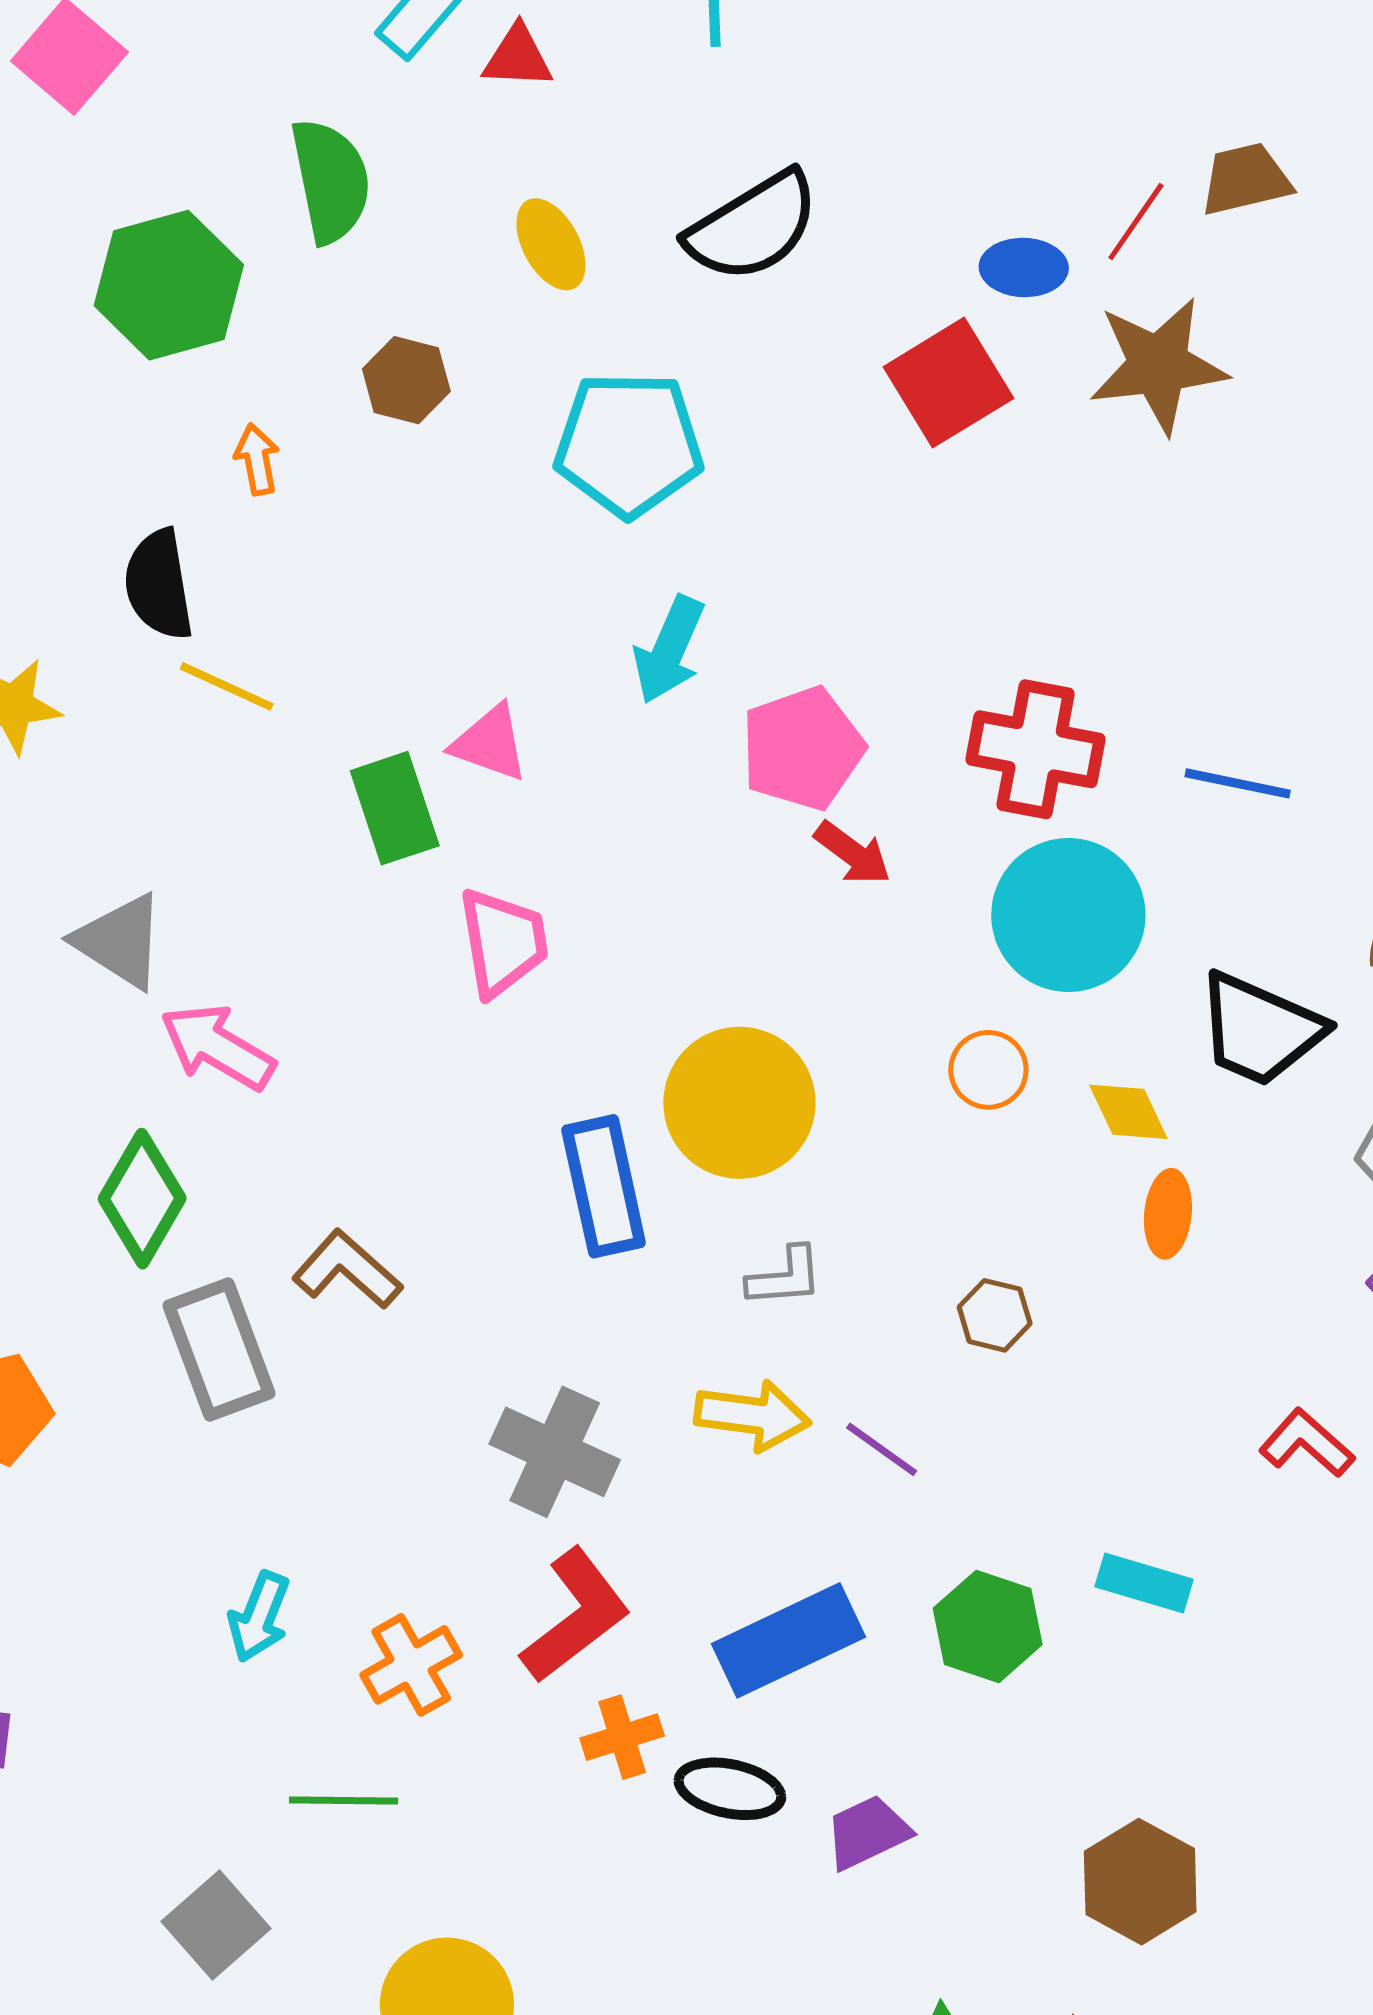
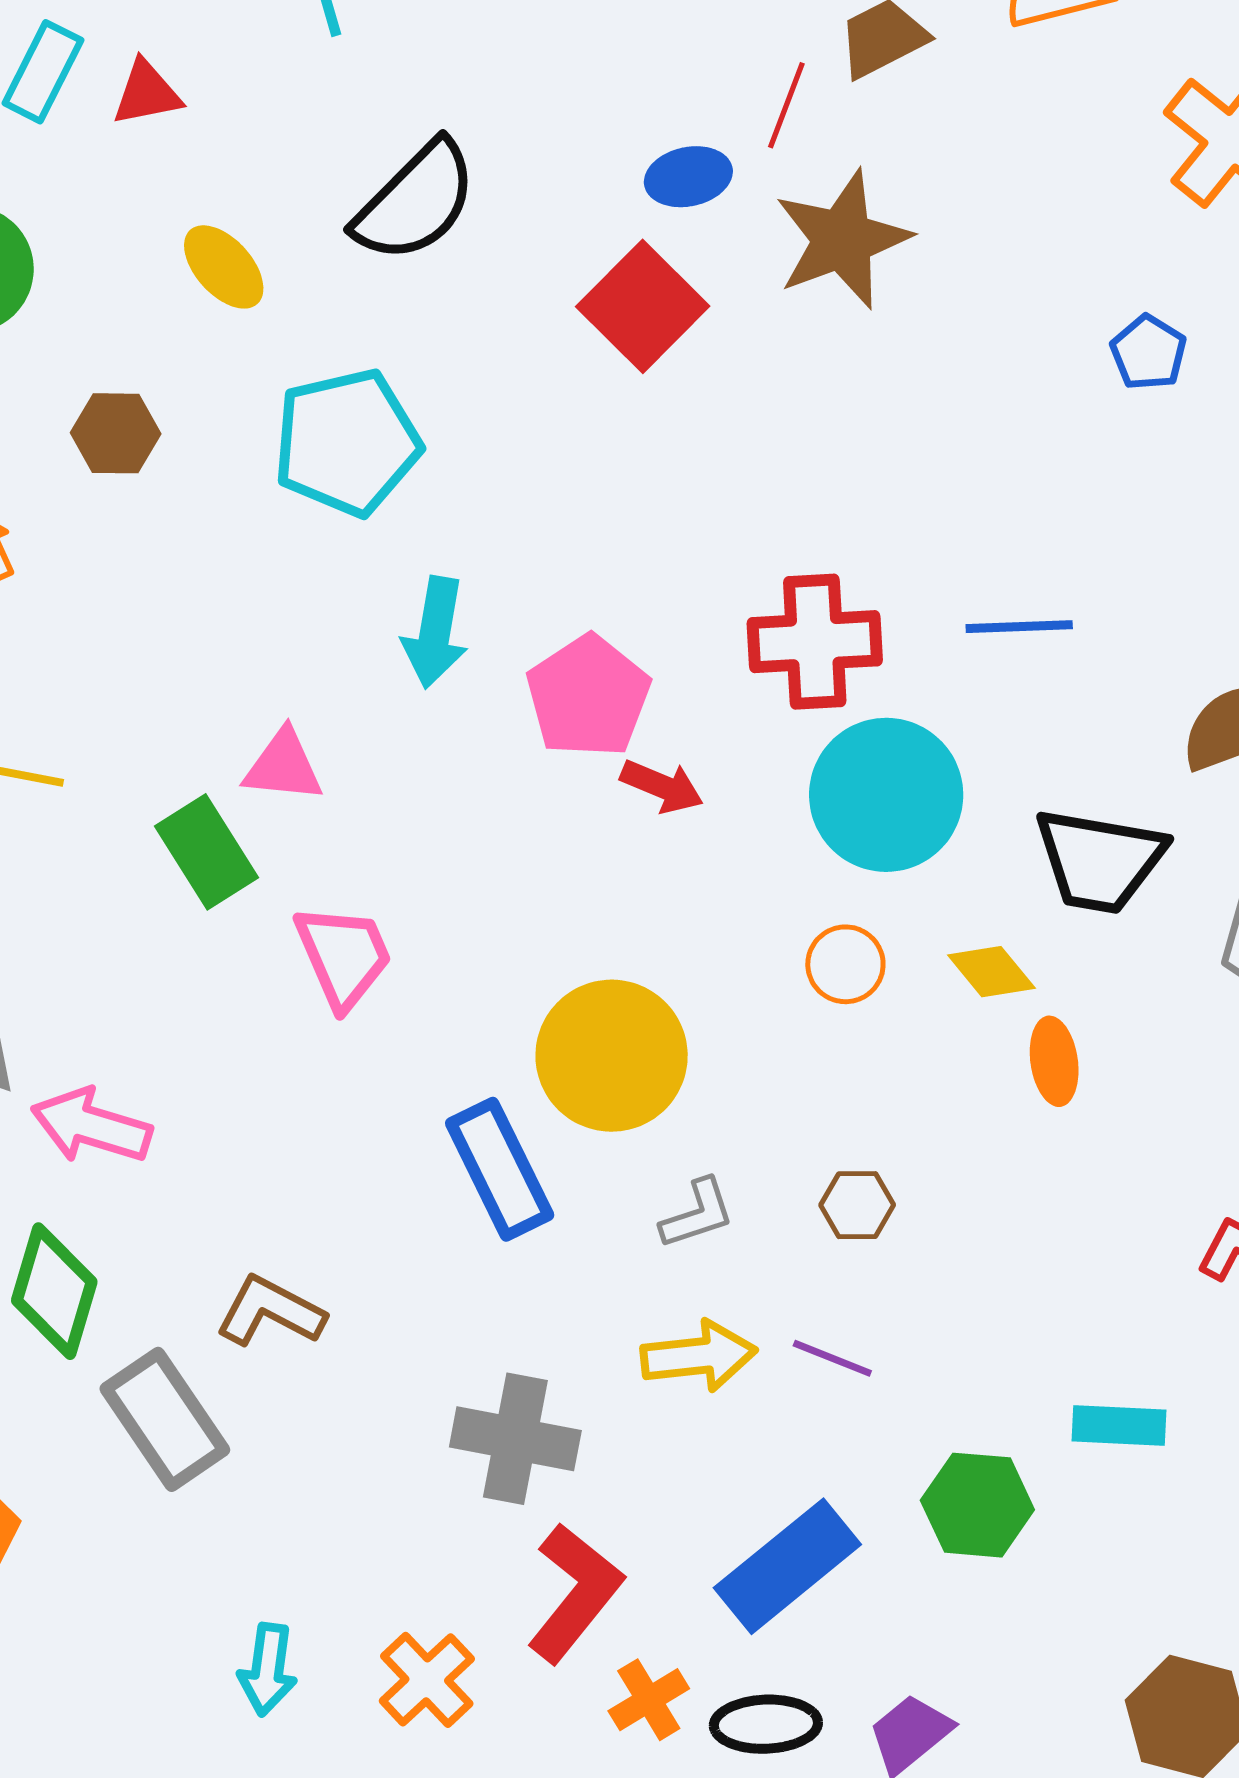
brown hexagon: (995, 1315) -> (857, 1205), moved

